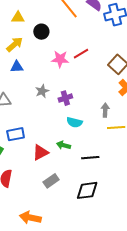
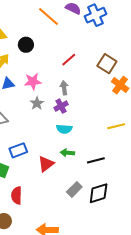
pink star: (60, 59) -> (33, 81), moved
gray arrow: (105, 110) -> (64, 88), moved
cyan semicircle: (74, 122) -> (64, 129), moved
gray rectangle: (51, 181) -> (74, 189), moved

